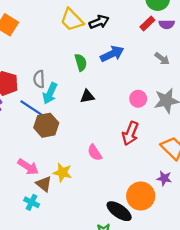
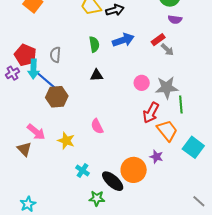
red rectangle: (147, 23) -> (158, 40), moved
cyan arrow: (50, 93) -> (33, 69), moved, turned -30
red arrow: (130, 133) -> (151, 113), moved
brown triangle: (44, 184) -> (24, 149), moved
cyan cross: (32, 202) -> (83, 170), moved

